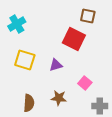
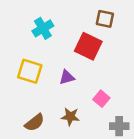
cyan cross: (17, 24) -> (43, 28), moved
brown semicircle: (29, 103) -> (35, 123), turned 48

